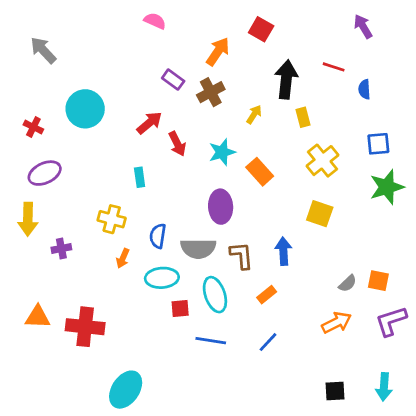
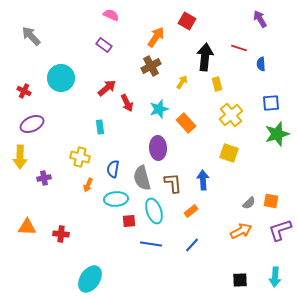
purple rectangle: (173, 80) -> (104, 45), moved
gray semicircle: (198, 248) -> (142, 178), turned 75
red cross: (85, 327) -> (61, 234), size x0.6

